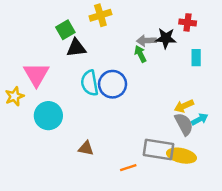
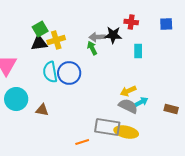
yellow cross: (100, 15) -> (56, 40), moved
green square: (65, 30) -> (40, 29), moved
gray semicircle: (184, 124) -> (128, 106), turned -36
brown triangle: (86, 148) -> (42, 110), moved

